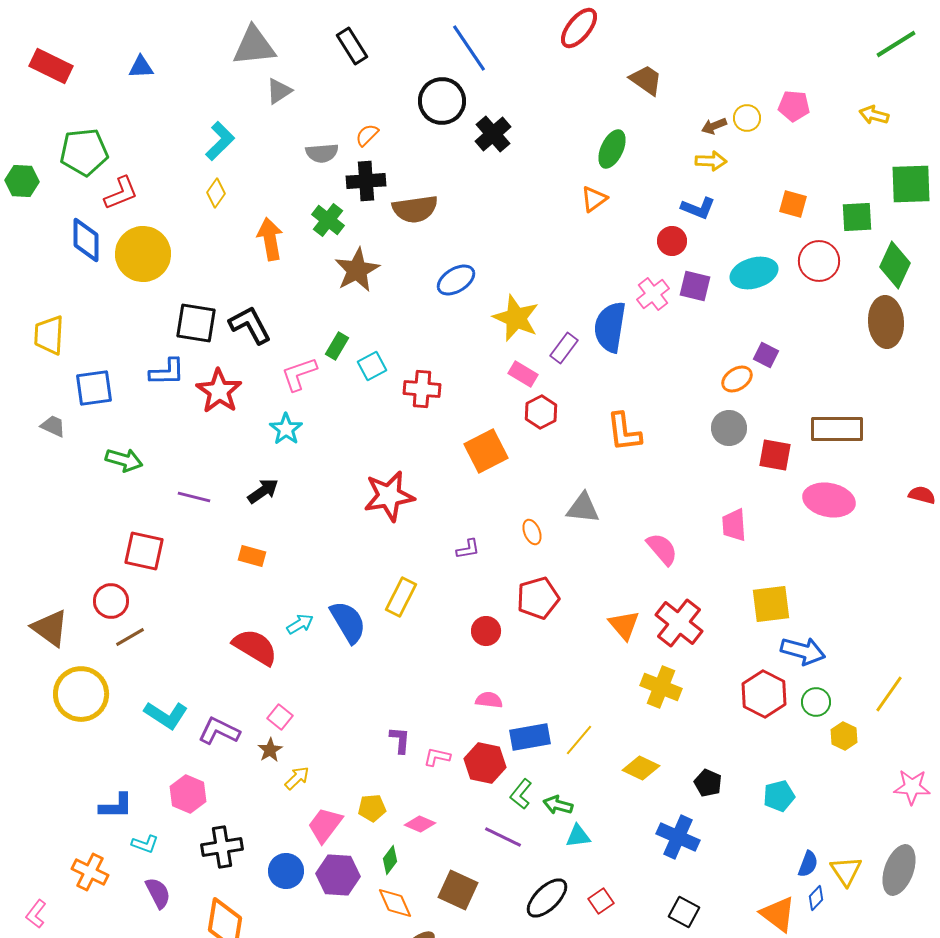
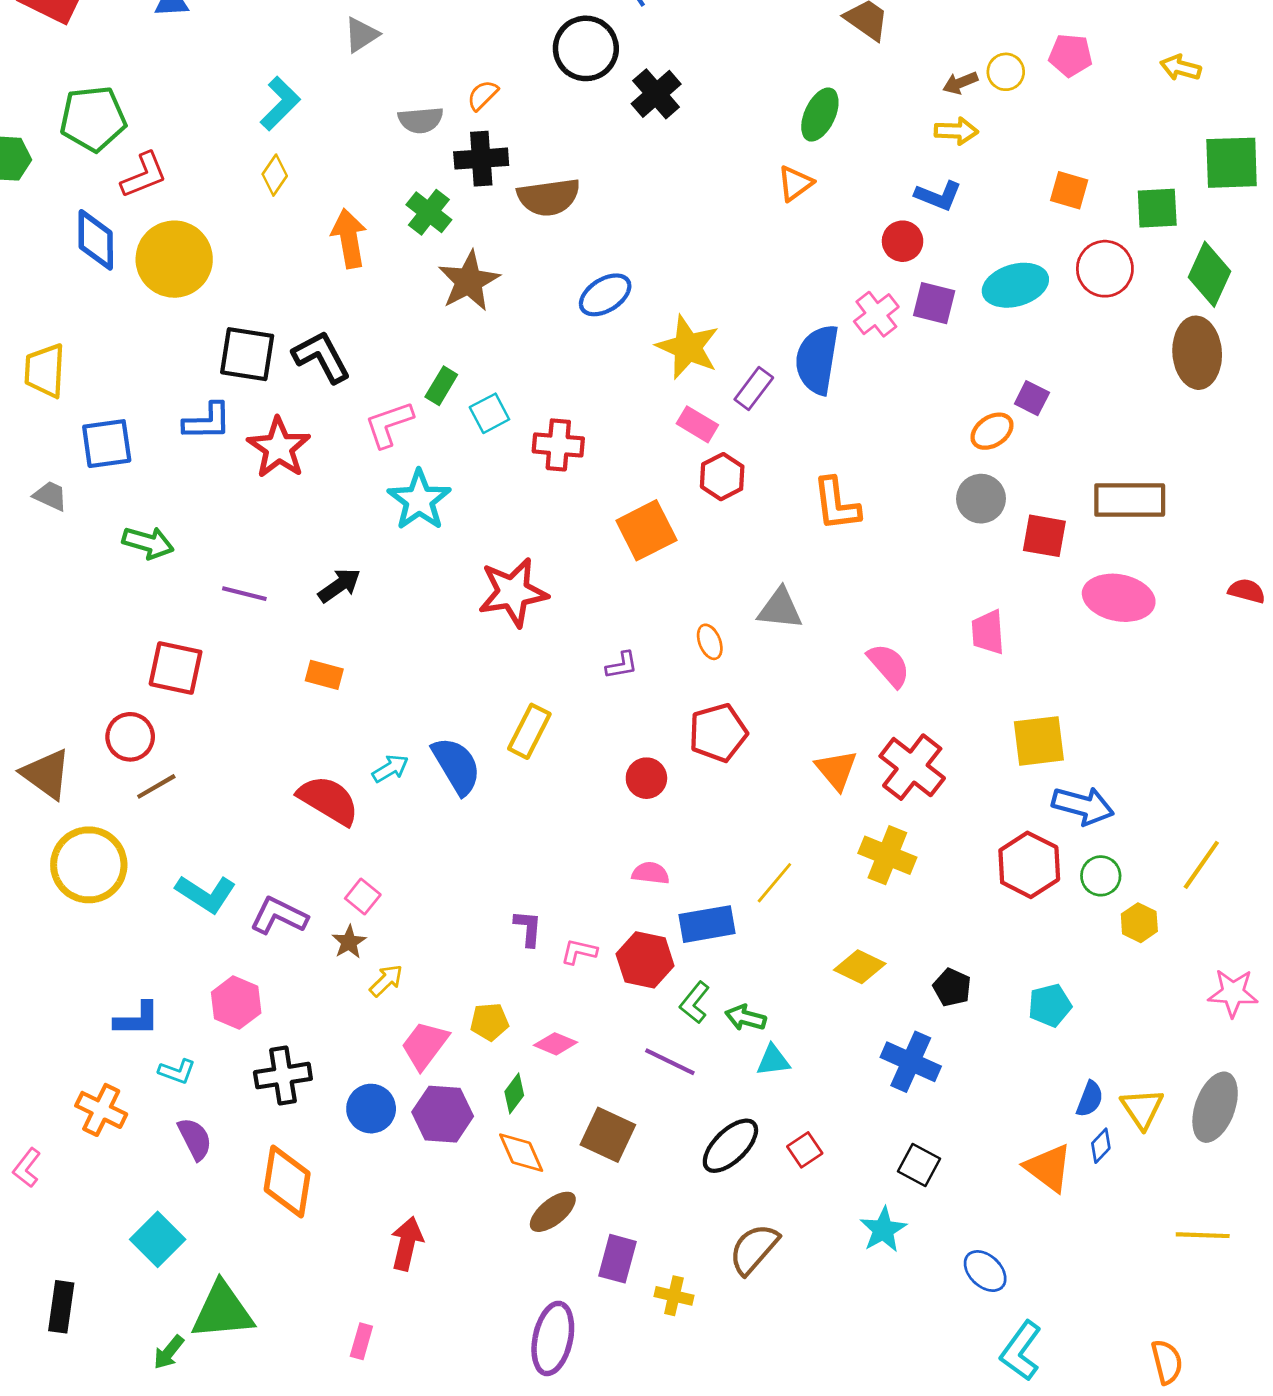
cyan star: (286, 429) -> (419, 500), moved, size x1.4
yellow line: (579, 740) -> (774, 883), moved

